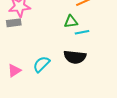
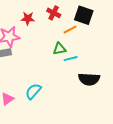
black semicircle: (75, 57) -> (89, 79), moved

